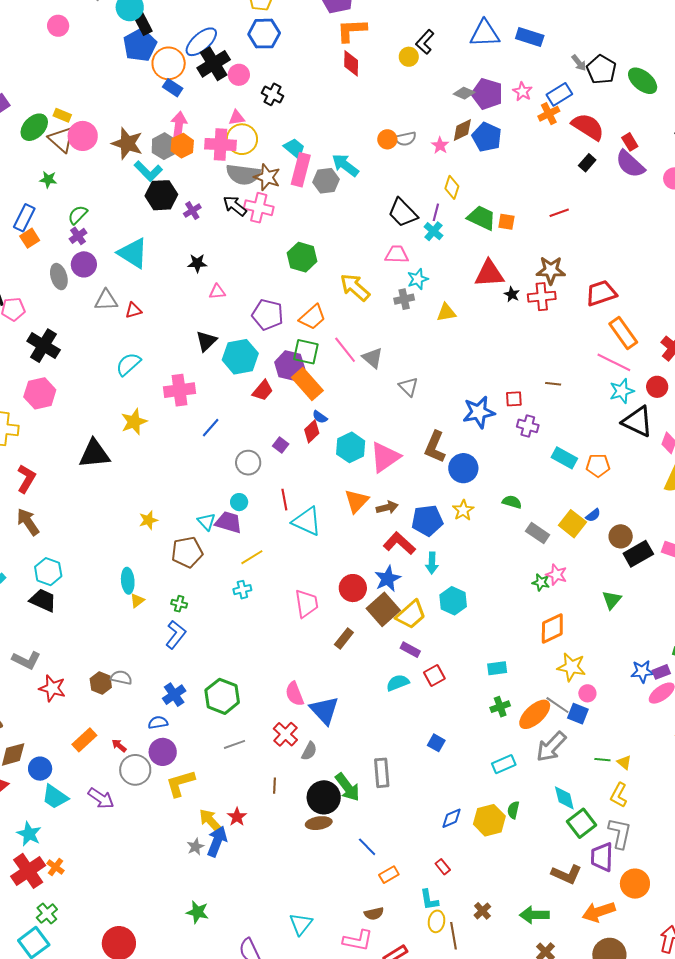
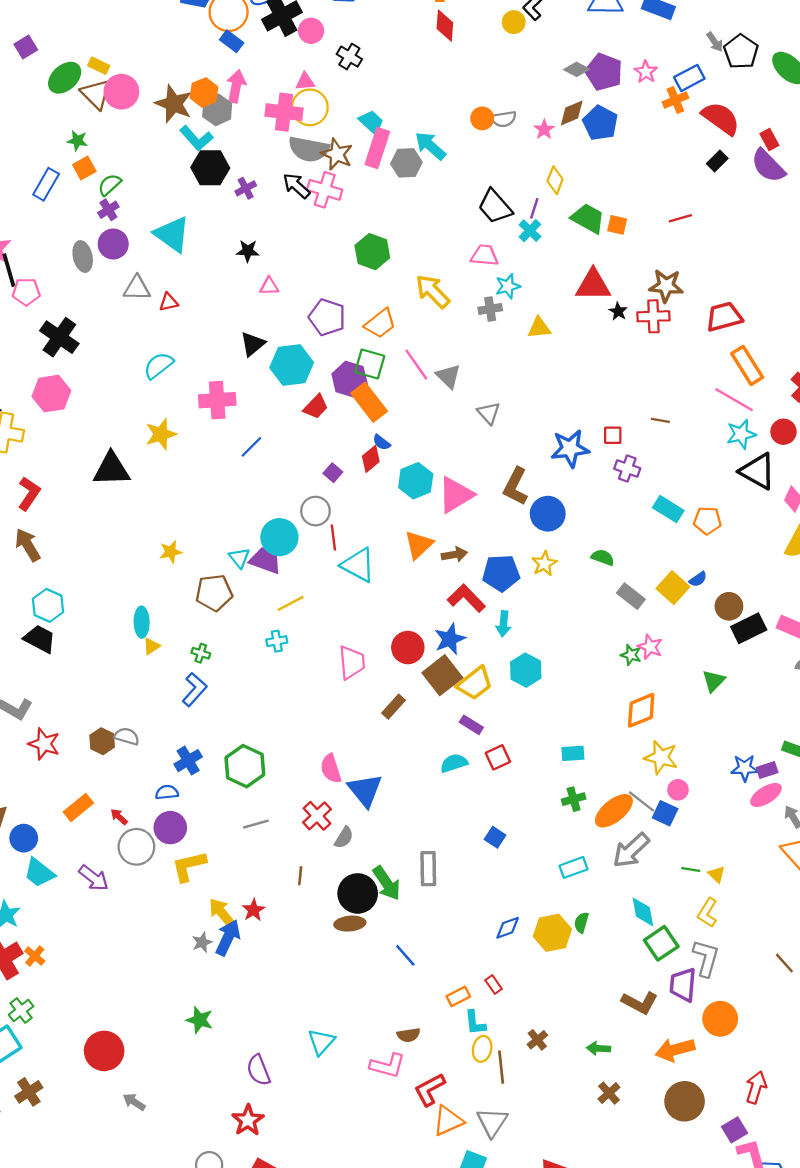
orange hexagon: (182, 146) -> (204, 92), moved
orange square: (30, 238) -> (84, 168), moved
gray circle: (248, 463) -> (315, 511), moved
cyan circle: (239, 502) -> (279, 537), size x1.8
orange rectangle: (389, 875) -> (458, 996), moved
green arrow: (534, 915) -> (598, 1048), size x0.7

